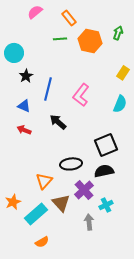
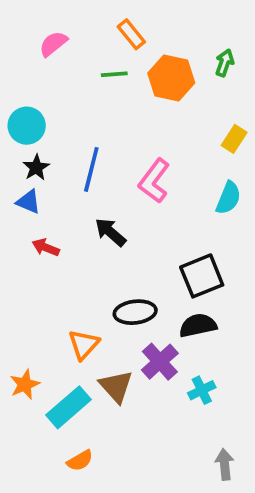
pink semicircle: (35, 12) -> (53, 44), moved
cyan circle: (14, 53) -> (27, 126), moved
black star: (26, 76) -> (36, 167), moved
blue triangle: (24, 106) -> (29, 202), moved
gray arrow: (89, 222) -> (225, 464), moved

